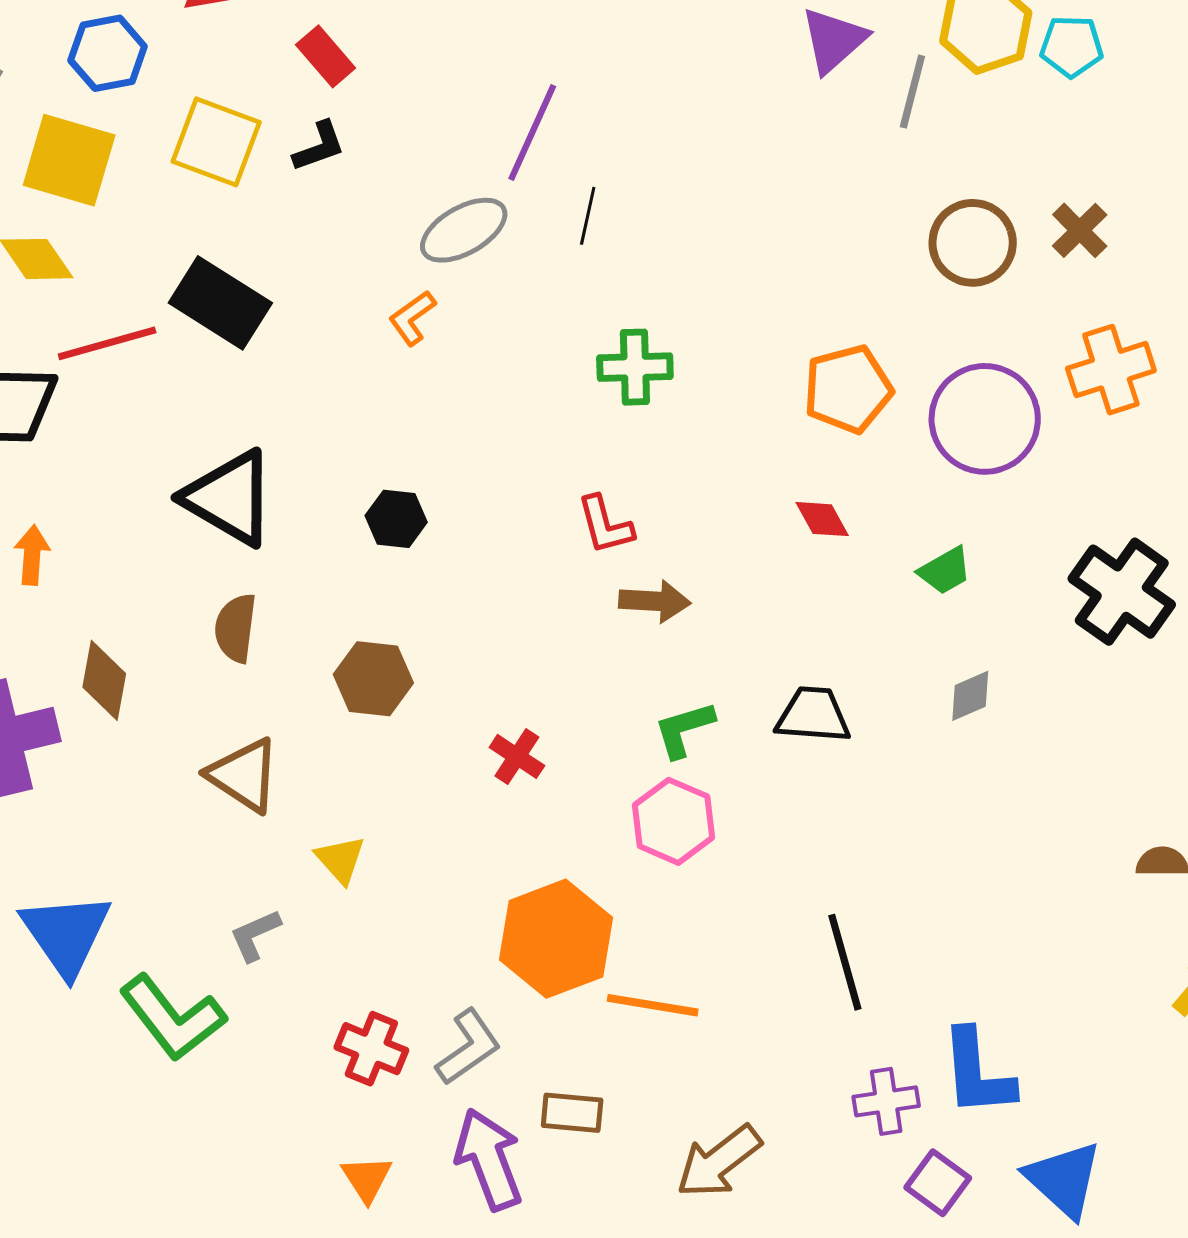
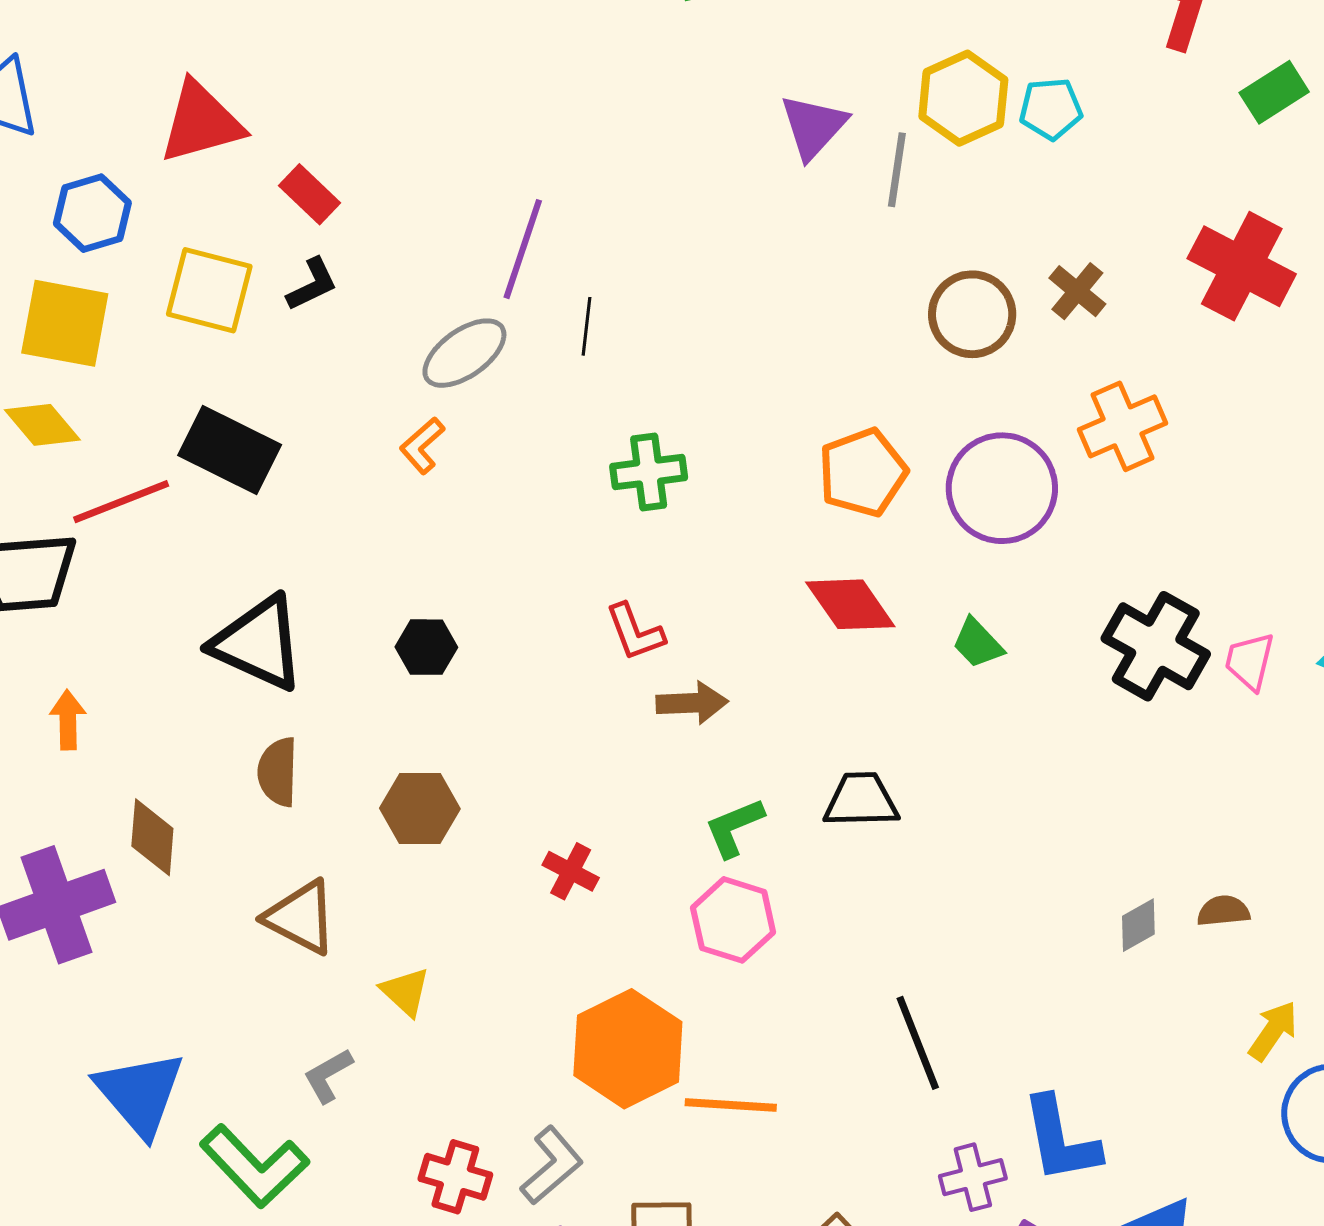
red diamond: (822, 519) -> (850, 604), size x1.6
green trapezoid: (945, 571) -> (978, 643), turned 82
gray diamond: (970, 696) -> (1138, 925), moved

